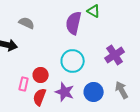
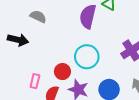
red circle: (41, 75) -> (62, 72), moved

